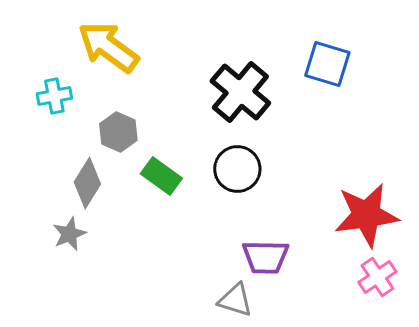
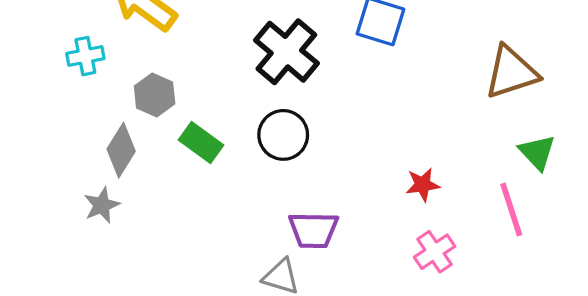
red star: (366, 215) -> (423, 185), size x0.5

